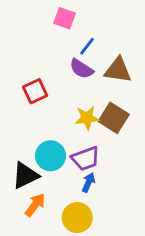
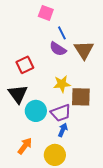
blue line: (87, 46) -> (62, 33), turned -64
brown triangle: (118, 70) -> (84, 50), turned 50
brown square: (114, 118) -> (81, 97), moved, turned -30
black triangle: (25, 175) -> (18, 94), moved, turned -40

